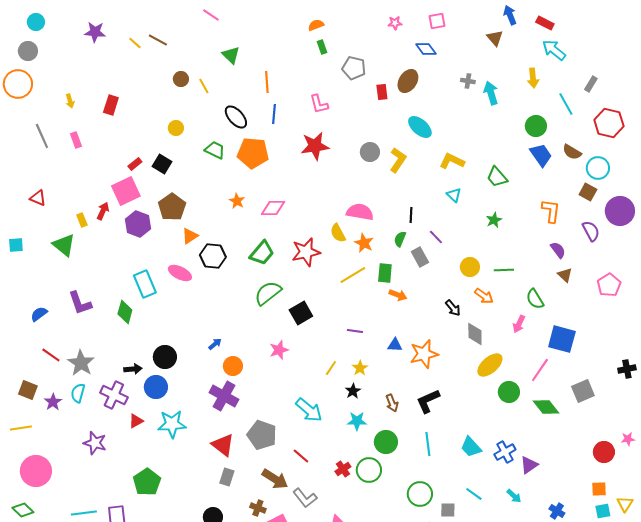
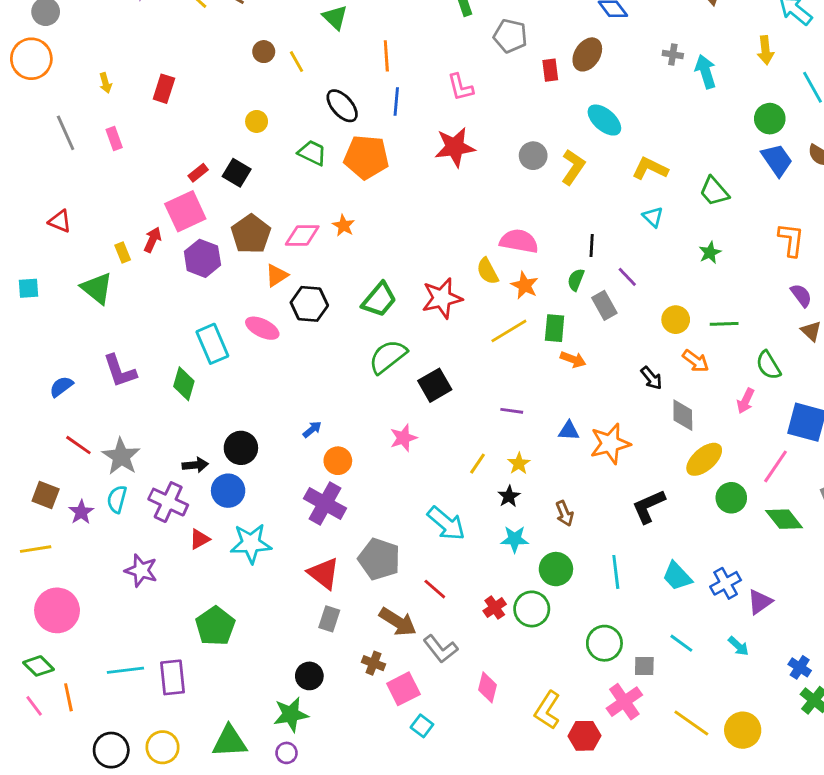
pink diamond: (273, 208) -> (302, 235), moved
black L-shape: (428, 401) -> (649, 506), moved

